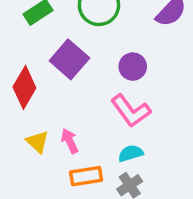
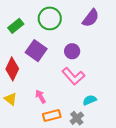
yellow triangle: (38, 142) -> (11, 99), moved
cyan semicircle: (131, 153) -> (90, 100), moved

